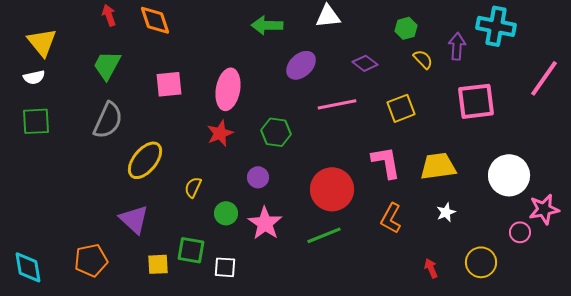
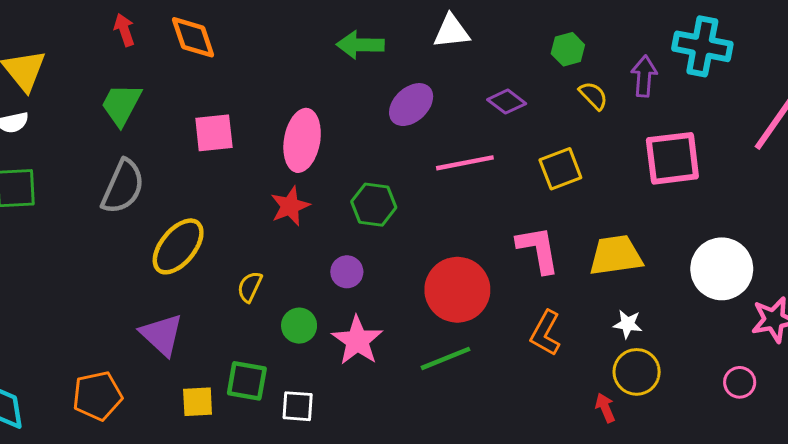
white star: (446, 212) -> (628, 324), turned 30
pink circle: (520, 232) -> (740, 382), moved
yellow circle: (481, 262) -> (637, 372), moved

